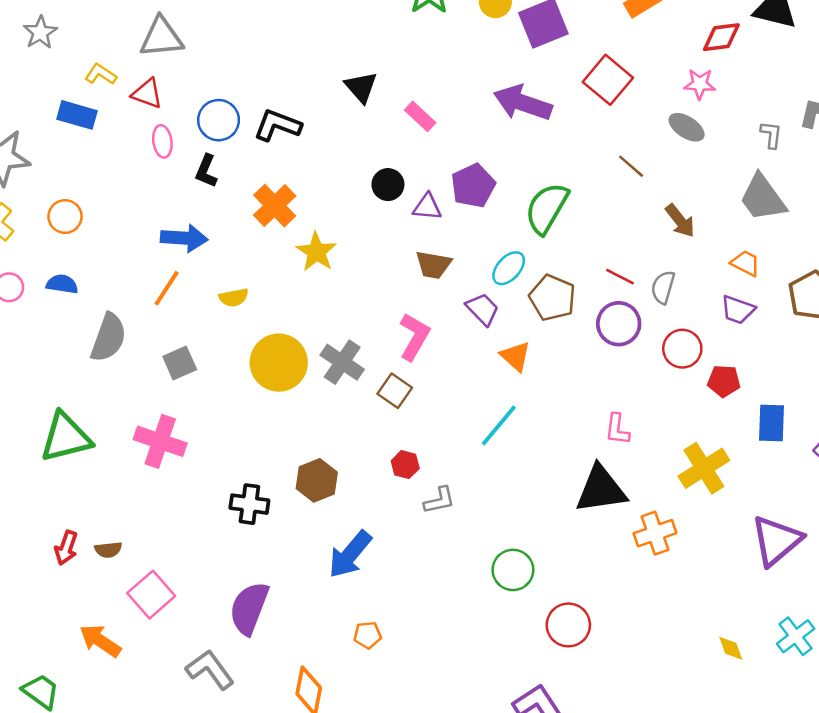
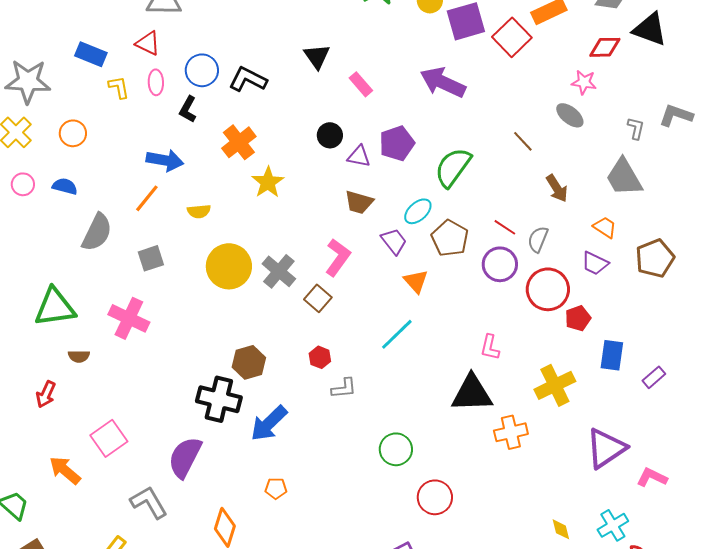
yellow L-shape: (101, 74) -> (119, 87), moved, turned 40
red square: (608, 80) -> (512, 37), moved
red circle: (682, 349) -> (548, 289), size x1.4
red pentagon: (724, 381) -> (578, 318), turned -30
black cross: (249, 504) -> (219, 399), moved, size x1.4
brown semicircle: (108, 550) -> (79, 356), moved

